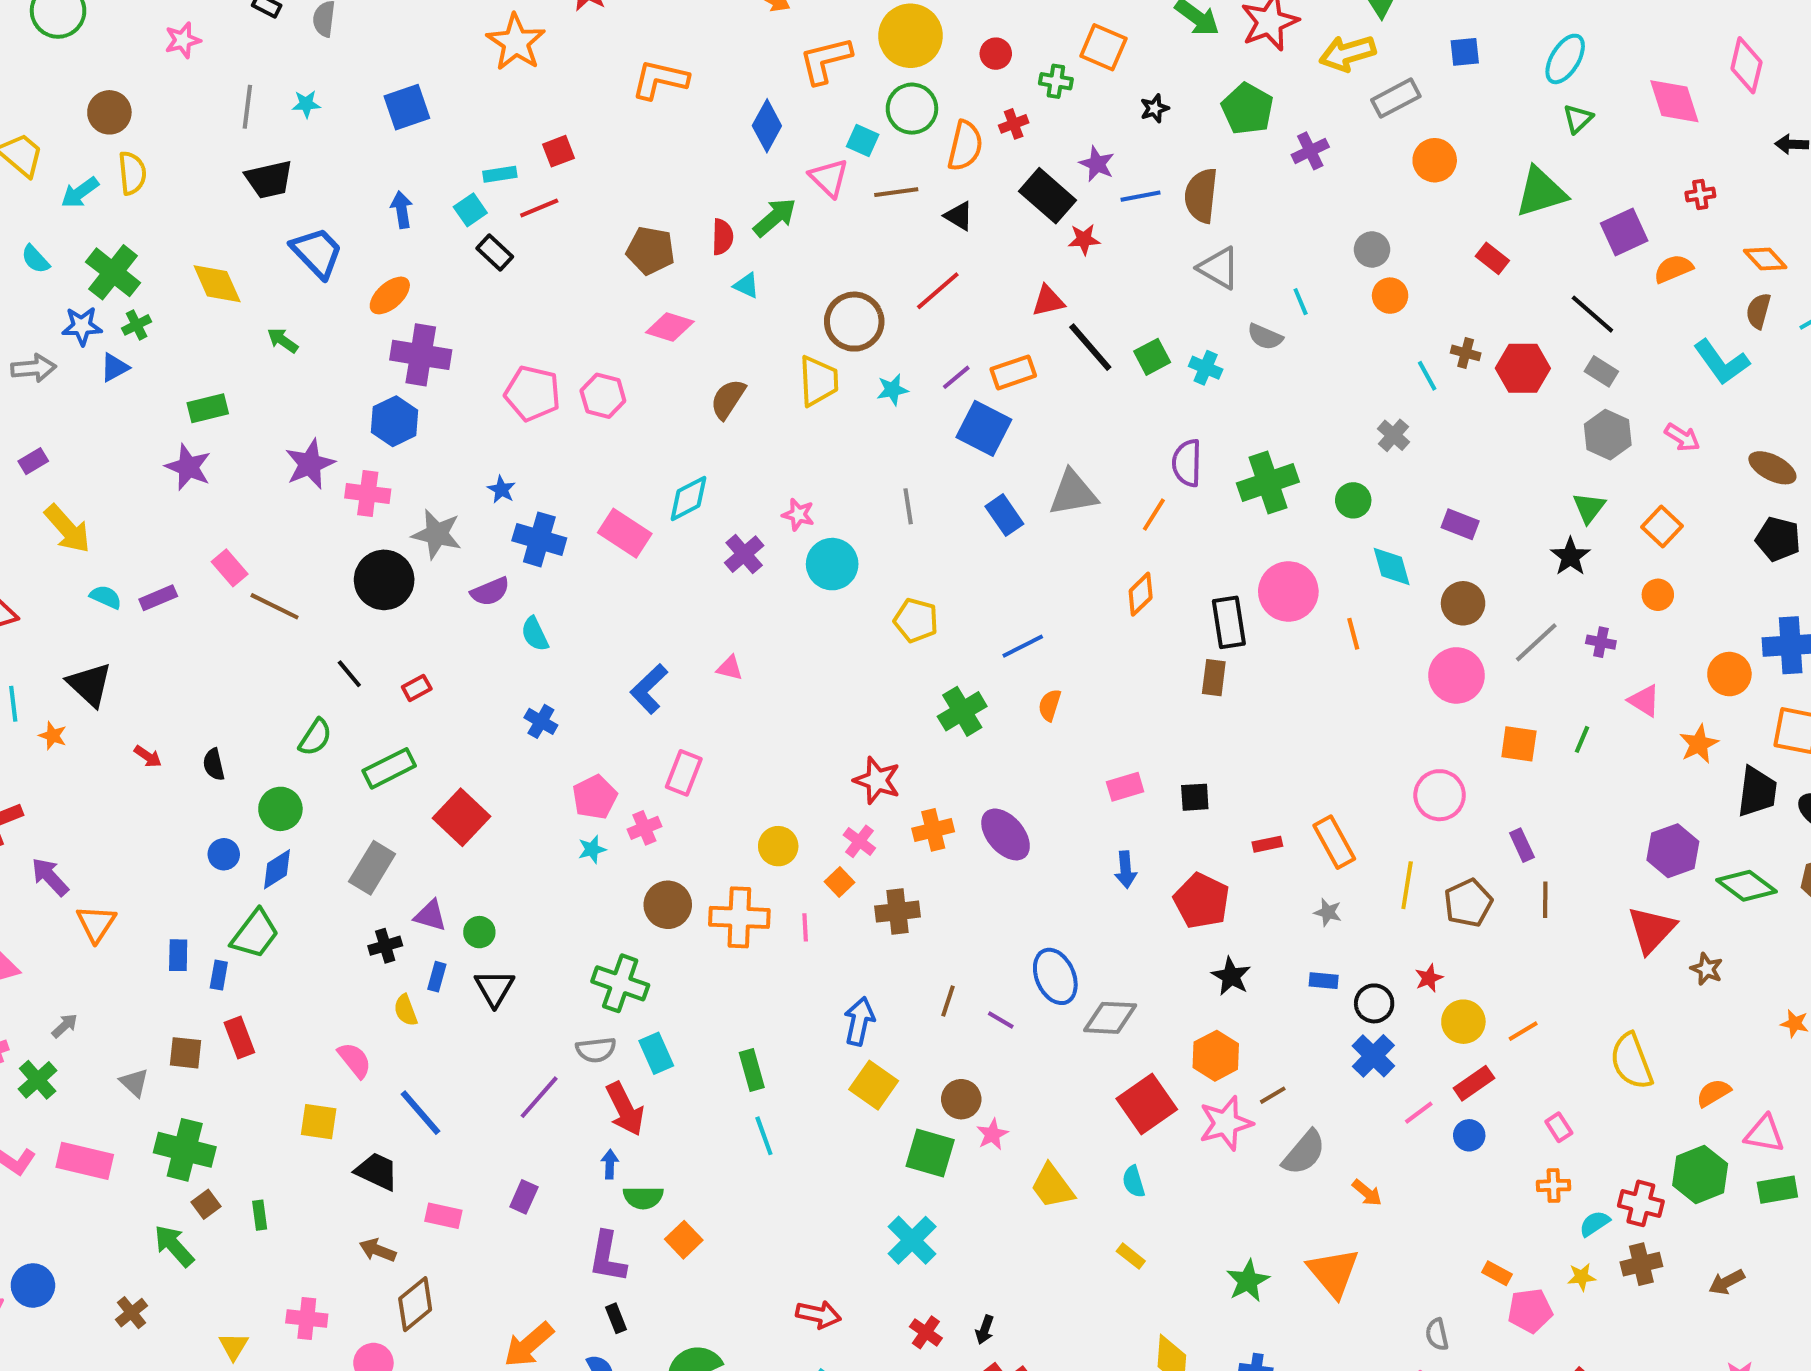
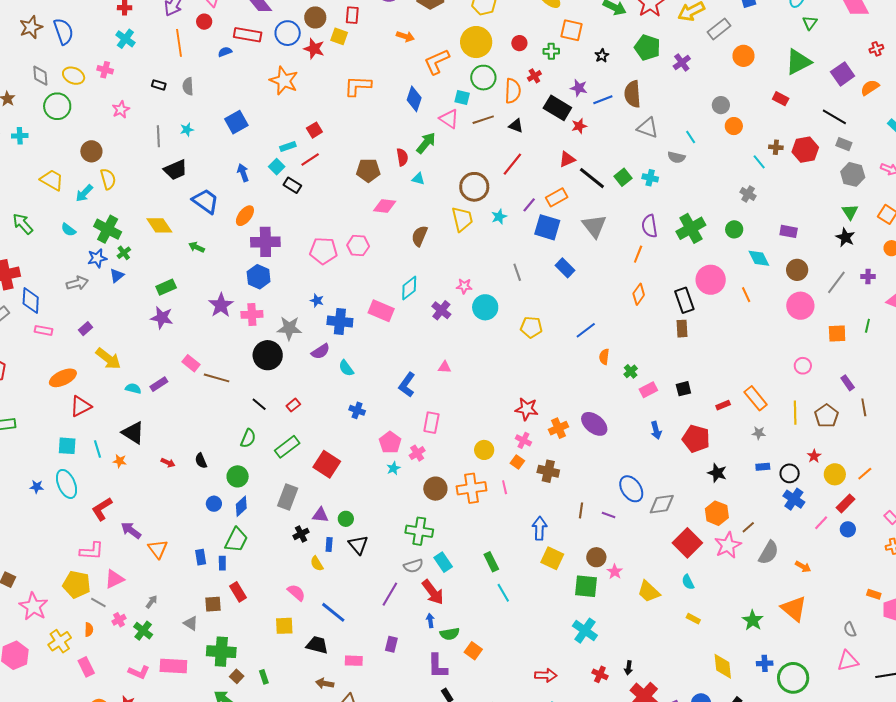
gray triangle: (1073, 493) -> (594, 226), moved, turned -48
green cross: (962, 711) -> (631, 371), moved, size x0.6
pink circle: (1440, 795) -> (803, 366), size x0.7
brown cross: (897, 912) -> (548, 471), turned 30

